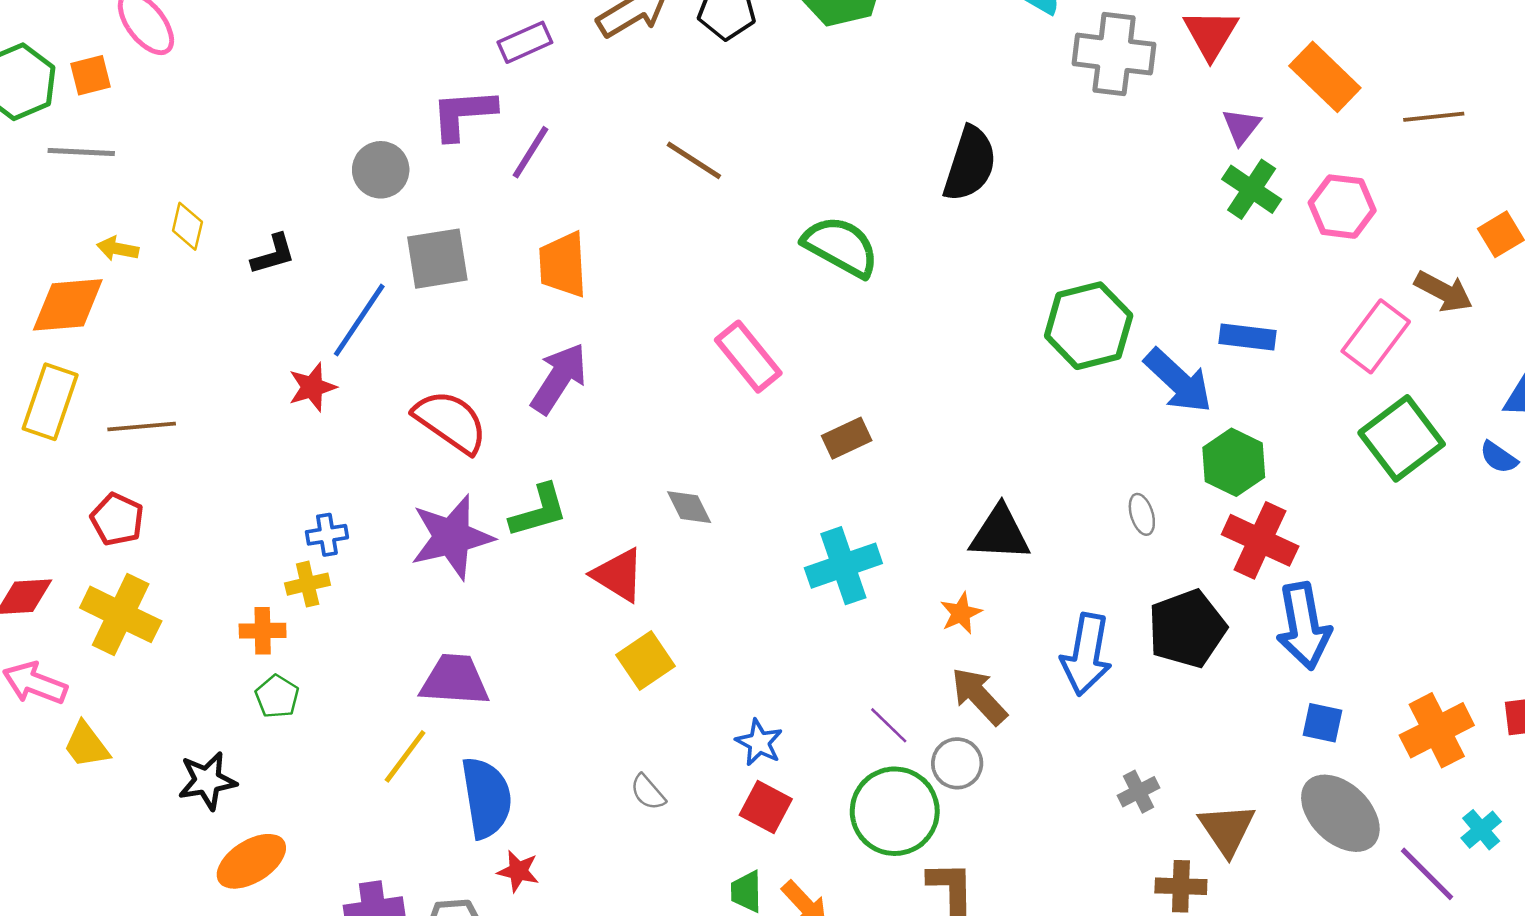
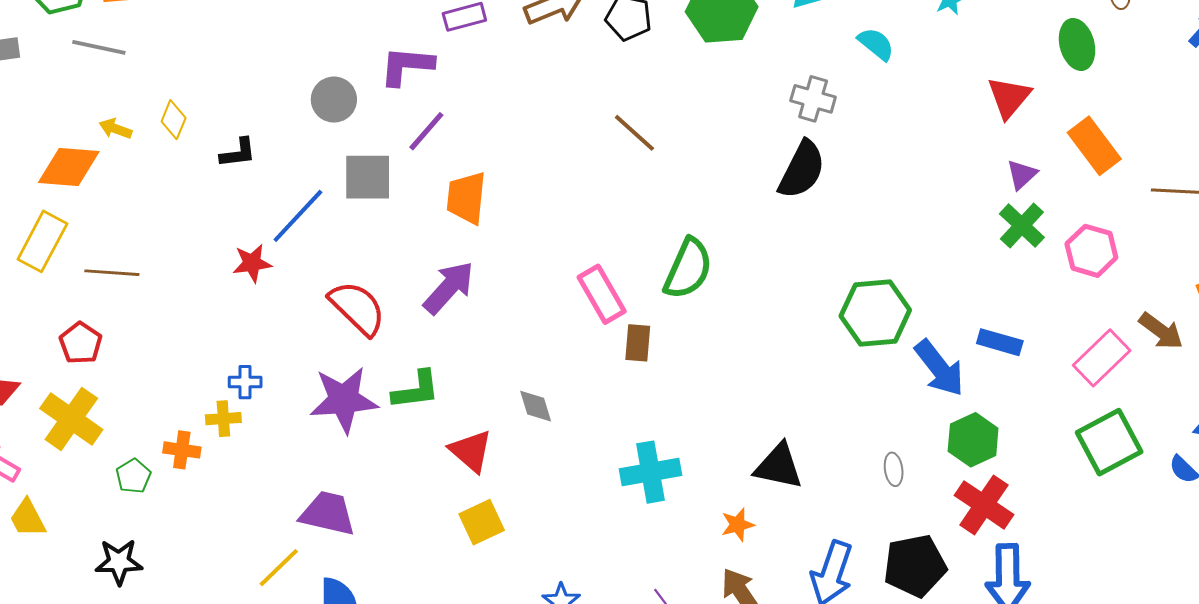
gray cross: (1114, 54) -> (813, 99), moved, size x0.7
purple line: (530, 152) -> (426, 131), moved
brown line: (694, 160) -> (634, 133), moved
green semicircle: (841, 246) -> (688, 269), moved, turned 76
brown rectangle: (847, 438) -> (638, 343), moved, turned -69
green pentagon: (277, 697) -> (133, 476), moved

